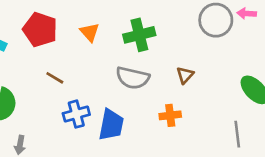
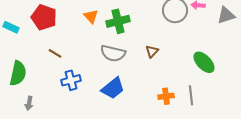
orange triangle: (90, 32) -> (91, 16), moved
orange cross: (170, 115) -> (166, 96), moved
blue trapezoid: (111, 125) -> (113, 88), moved, turned 40

